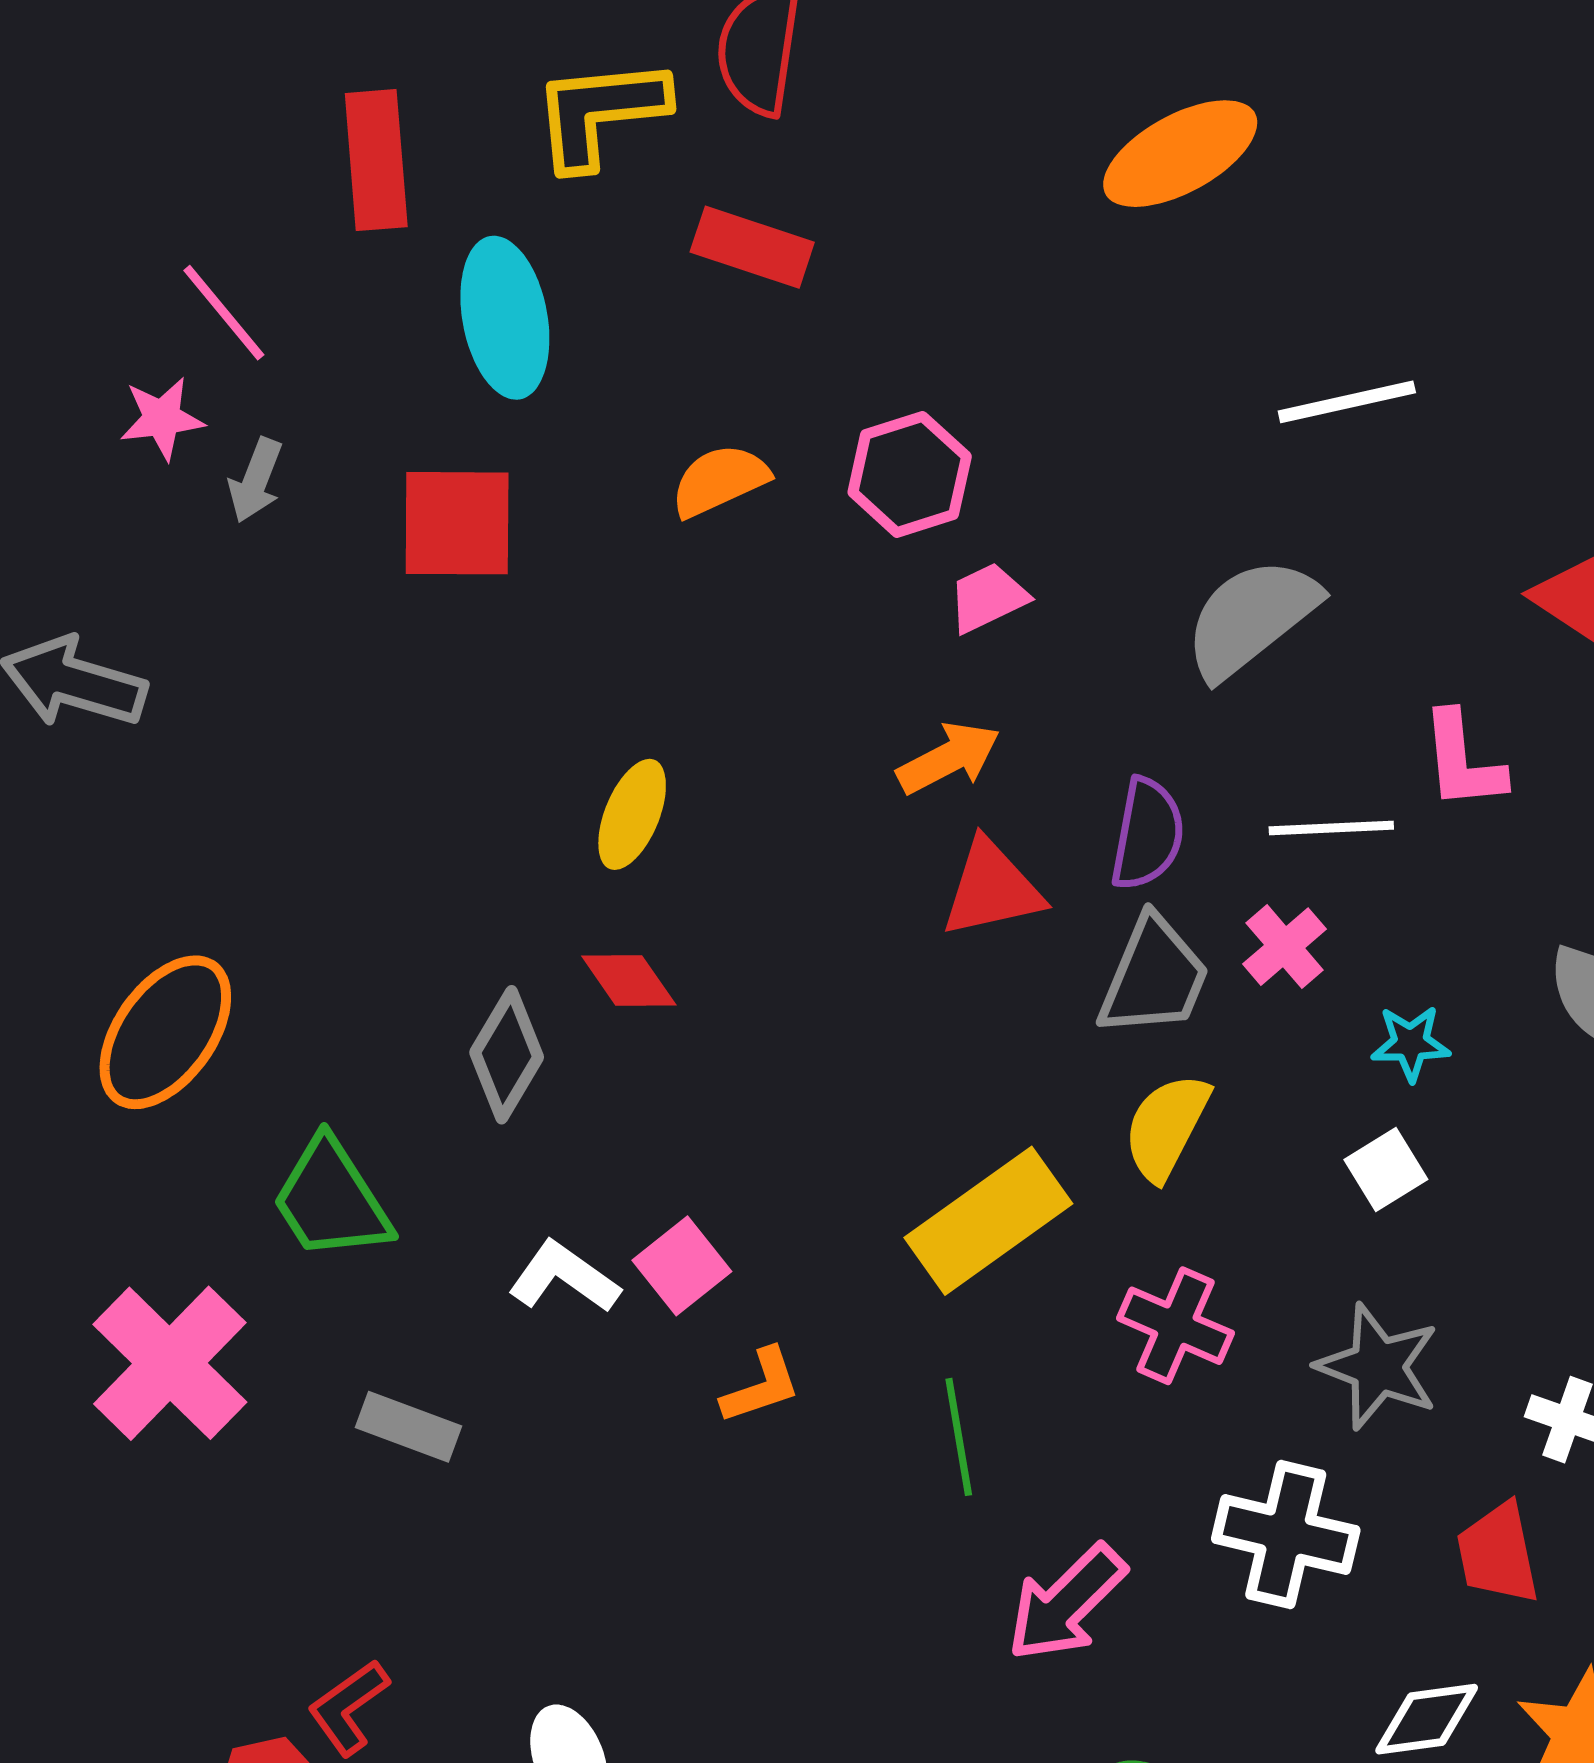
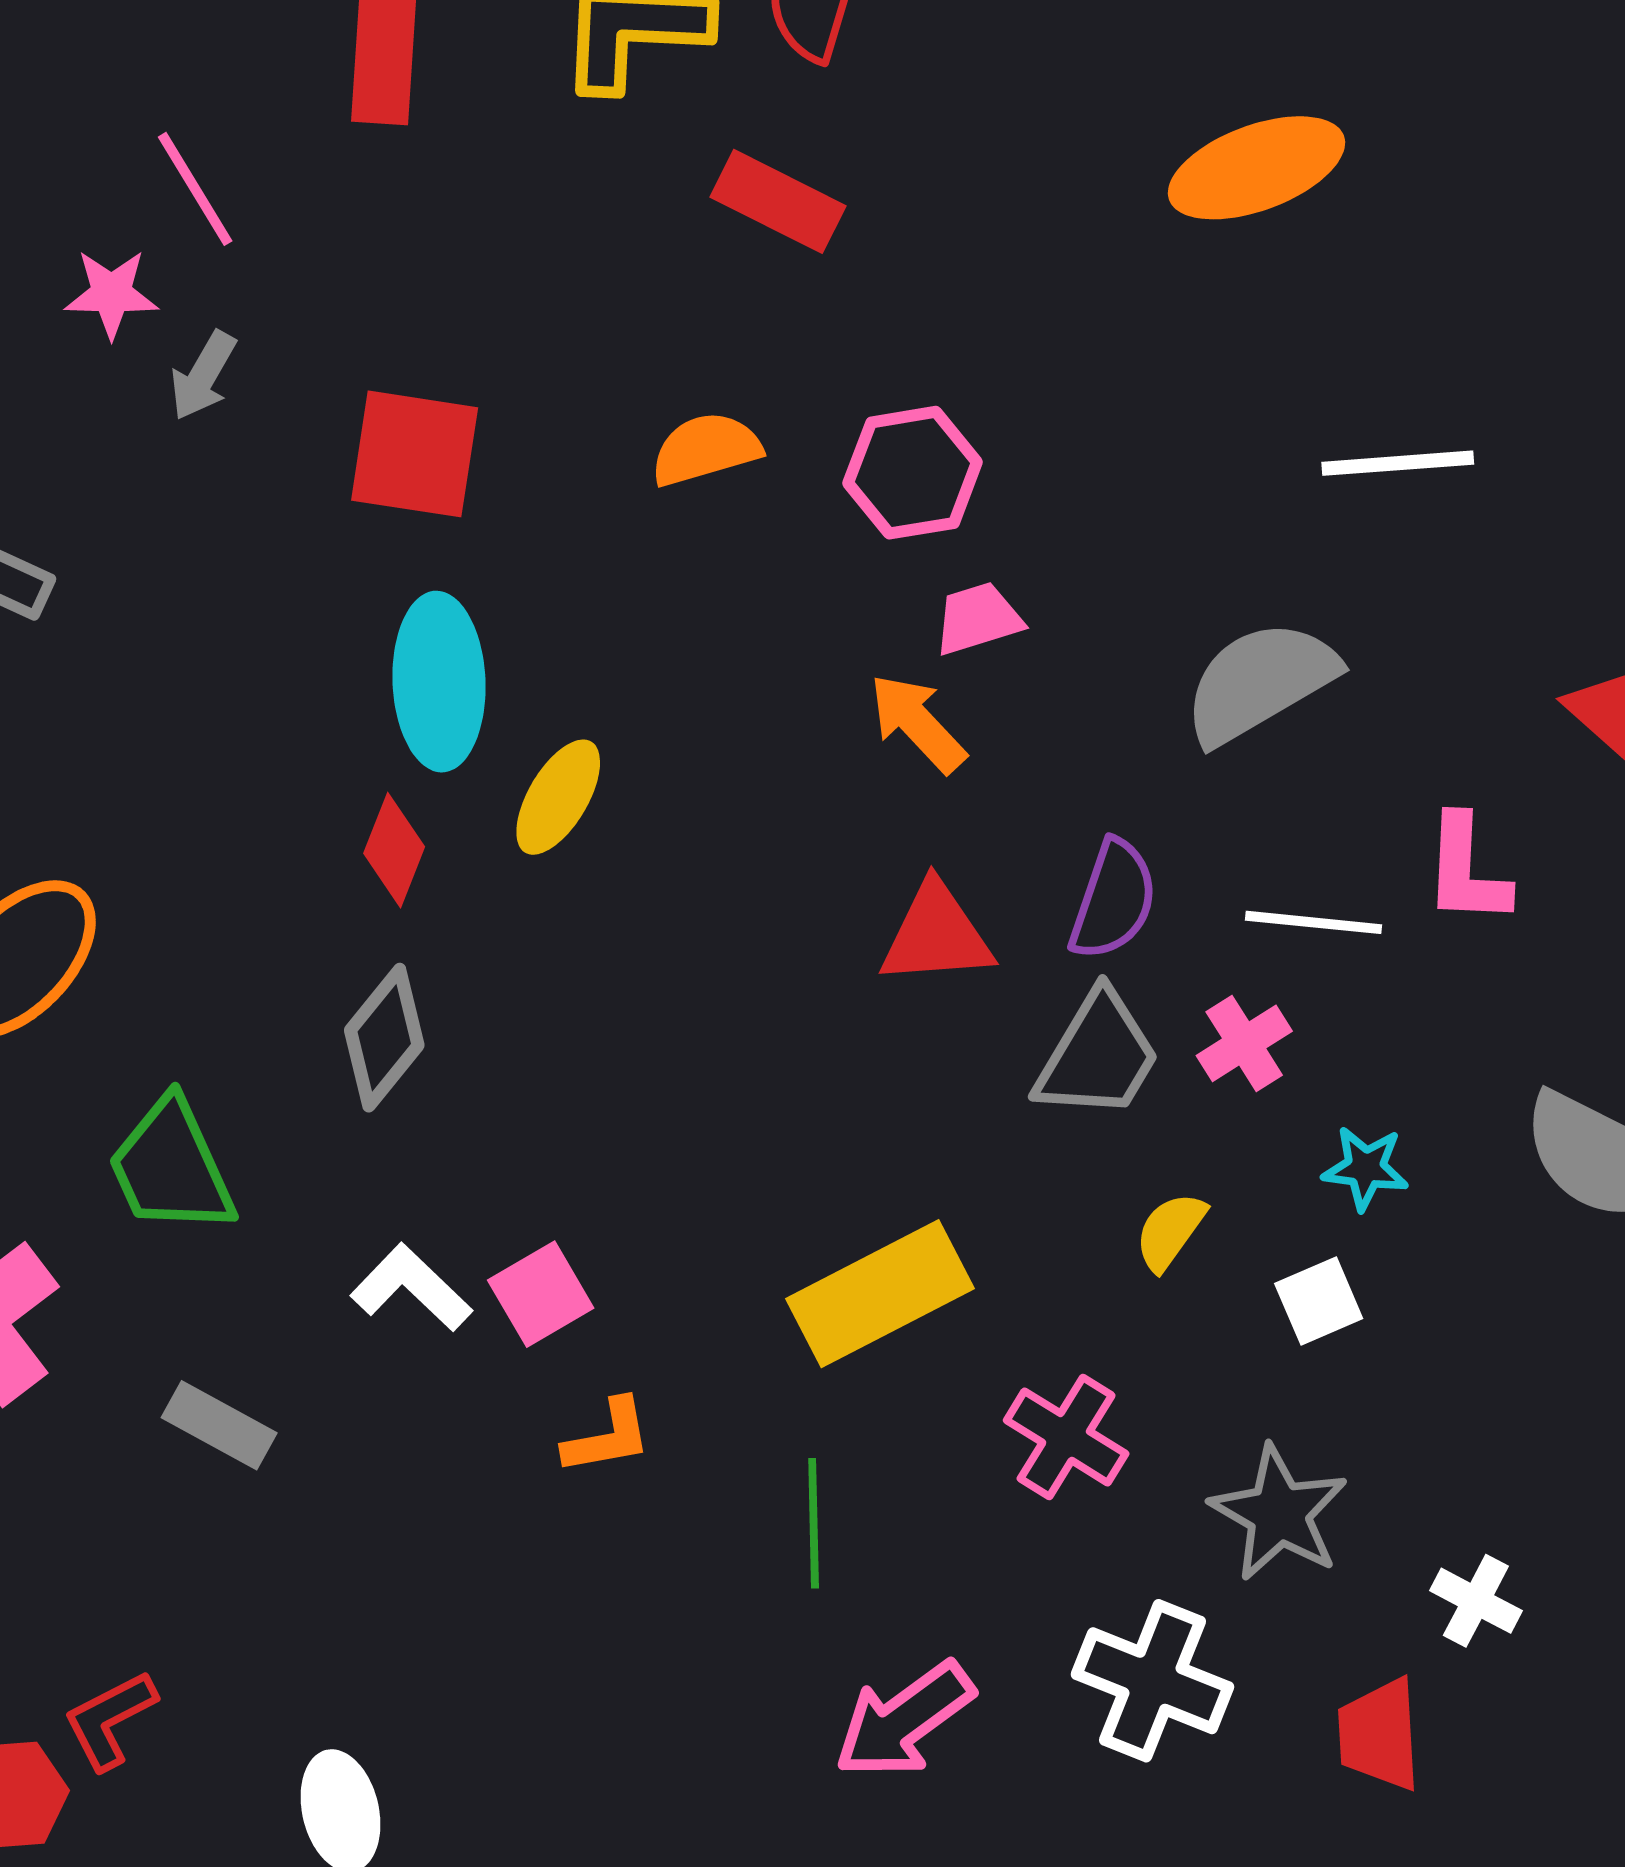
cyan ellipse: (505, 318) -> (439, 682), moved
orange arrow: (949, 758) -> (917, 723), moved, turned -114
red diamond: (629, 980) -> (394, 850), moved, turned 48
yellow semicircle: (1166, 1127) -> (1170, 1231), moved, size x0.7

